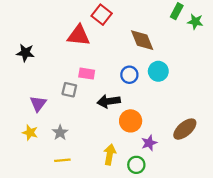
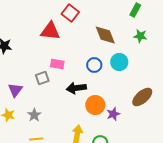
green star: (195, 22) -> (140, 36), moved
gray square: (69, 90) -> (42, 78), turned -32
brown ellipse: (185, 129) -> (142, 97), moved
purple star: (149, 143) -> (113, 114), moved

